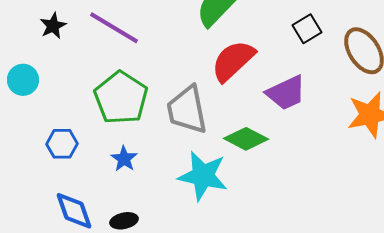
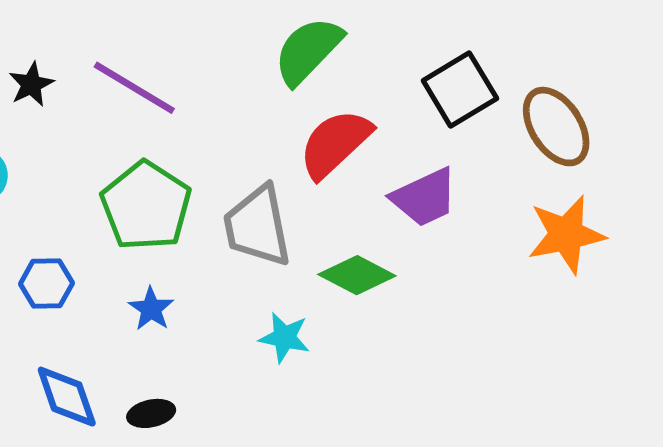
black square: (307, 29) -> (460, 89), size x1.5
cyan star: (203, 176) -> (284, 338), size x0.6

